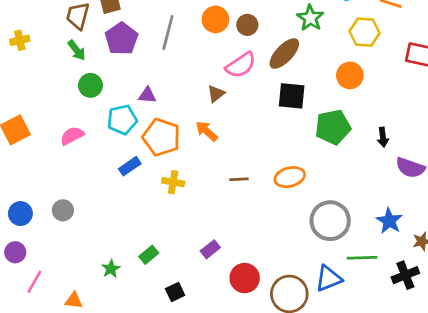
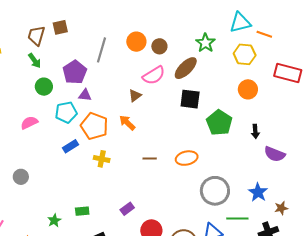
purple pentagon: (121, 39) -> (75, 72), moved
orange circle: (350, 75) -> (248, 89), moved
green pentagon: (333, 127) -> (219, 123), turned -30
green rectangle: (149, 255) -> (82, 211), turned 32

